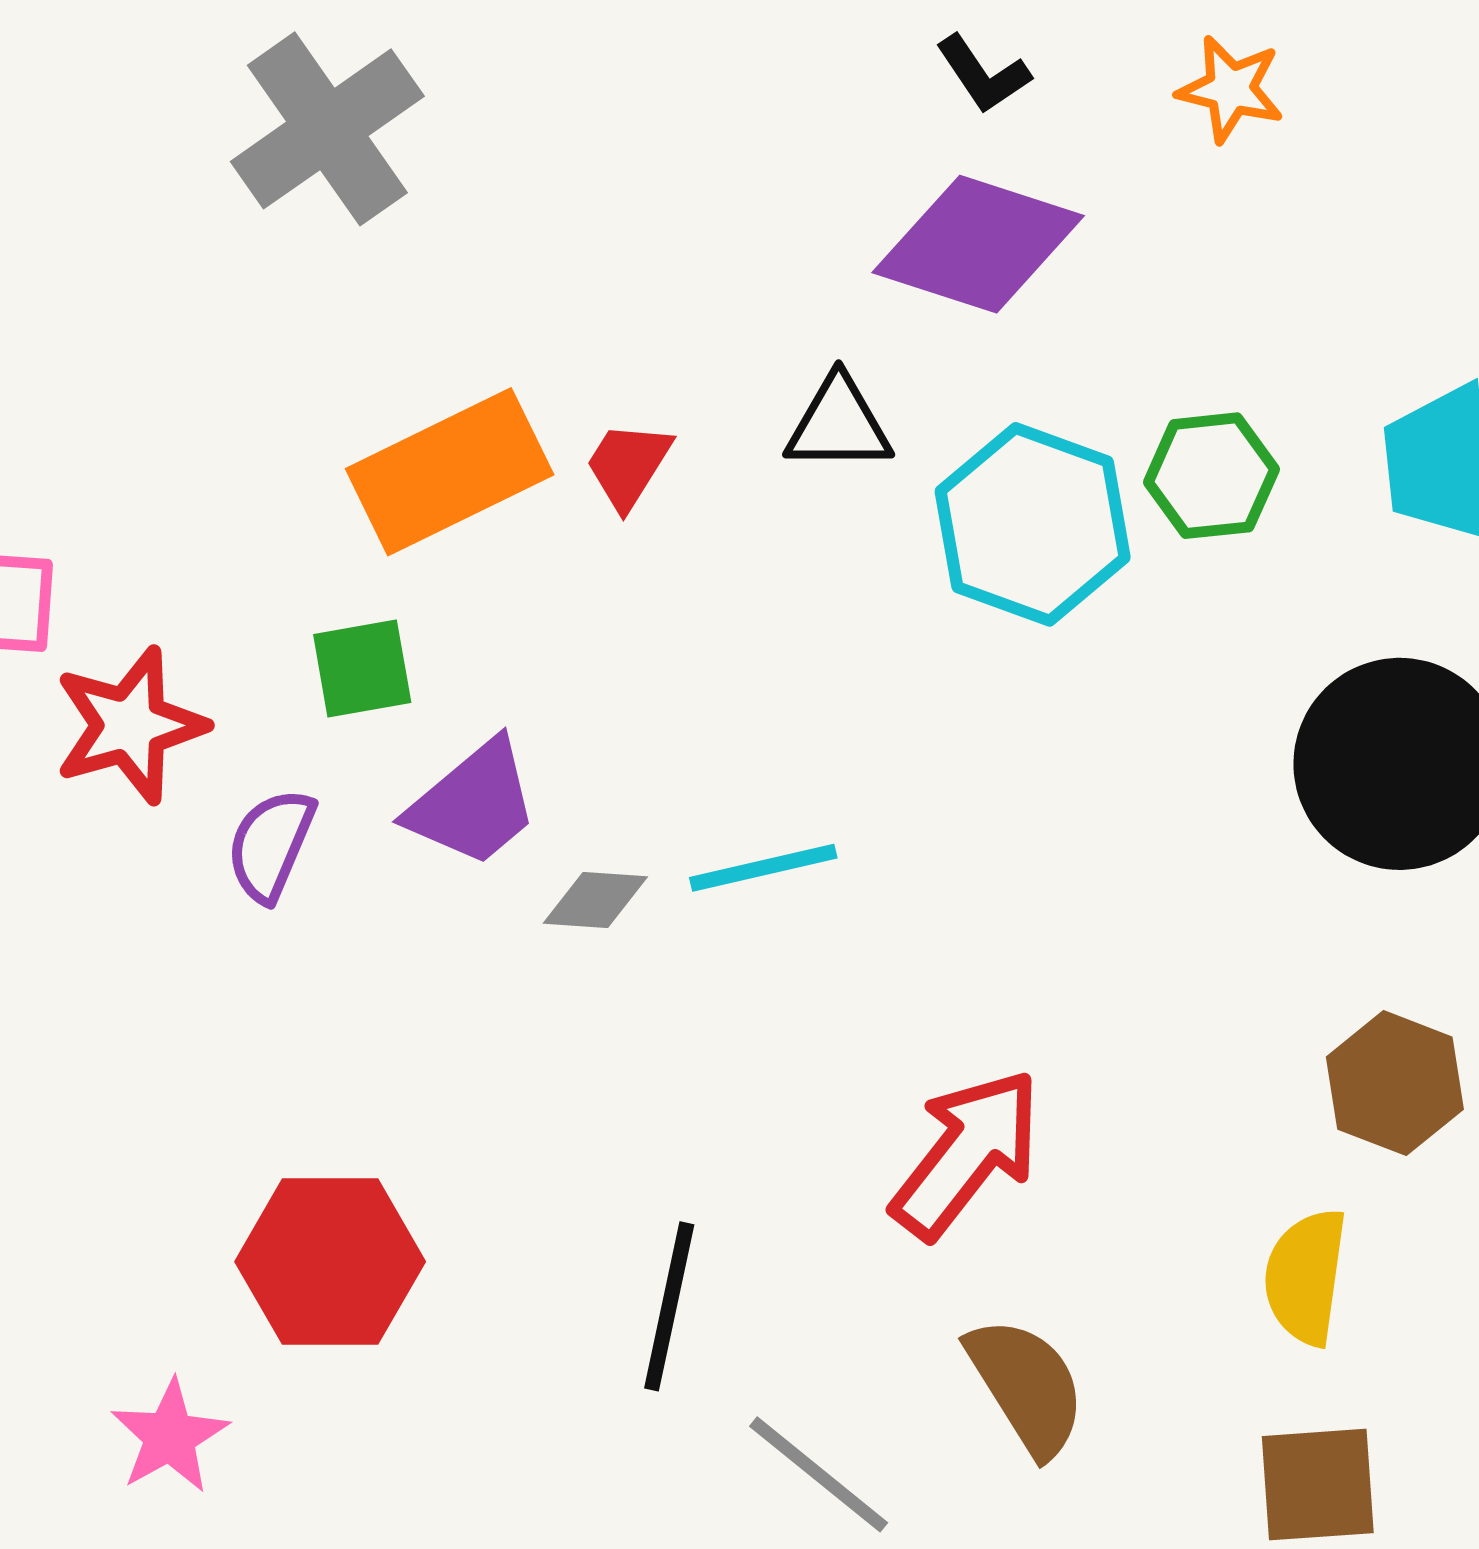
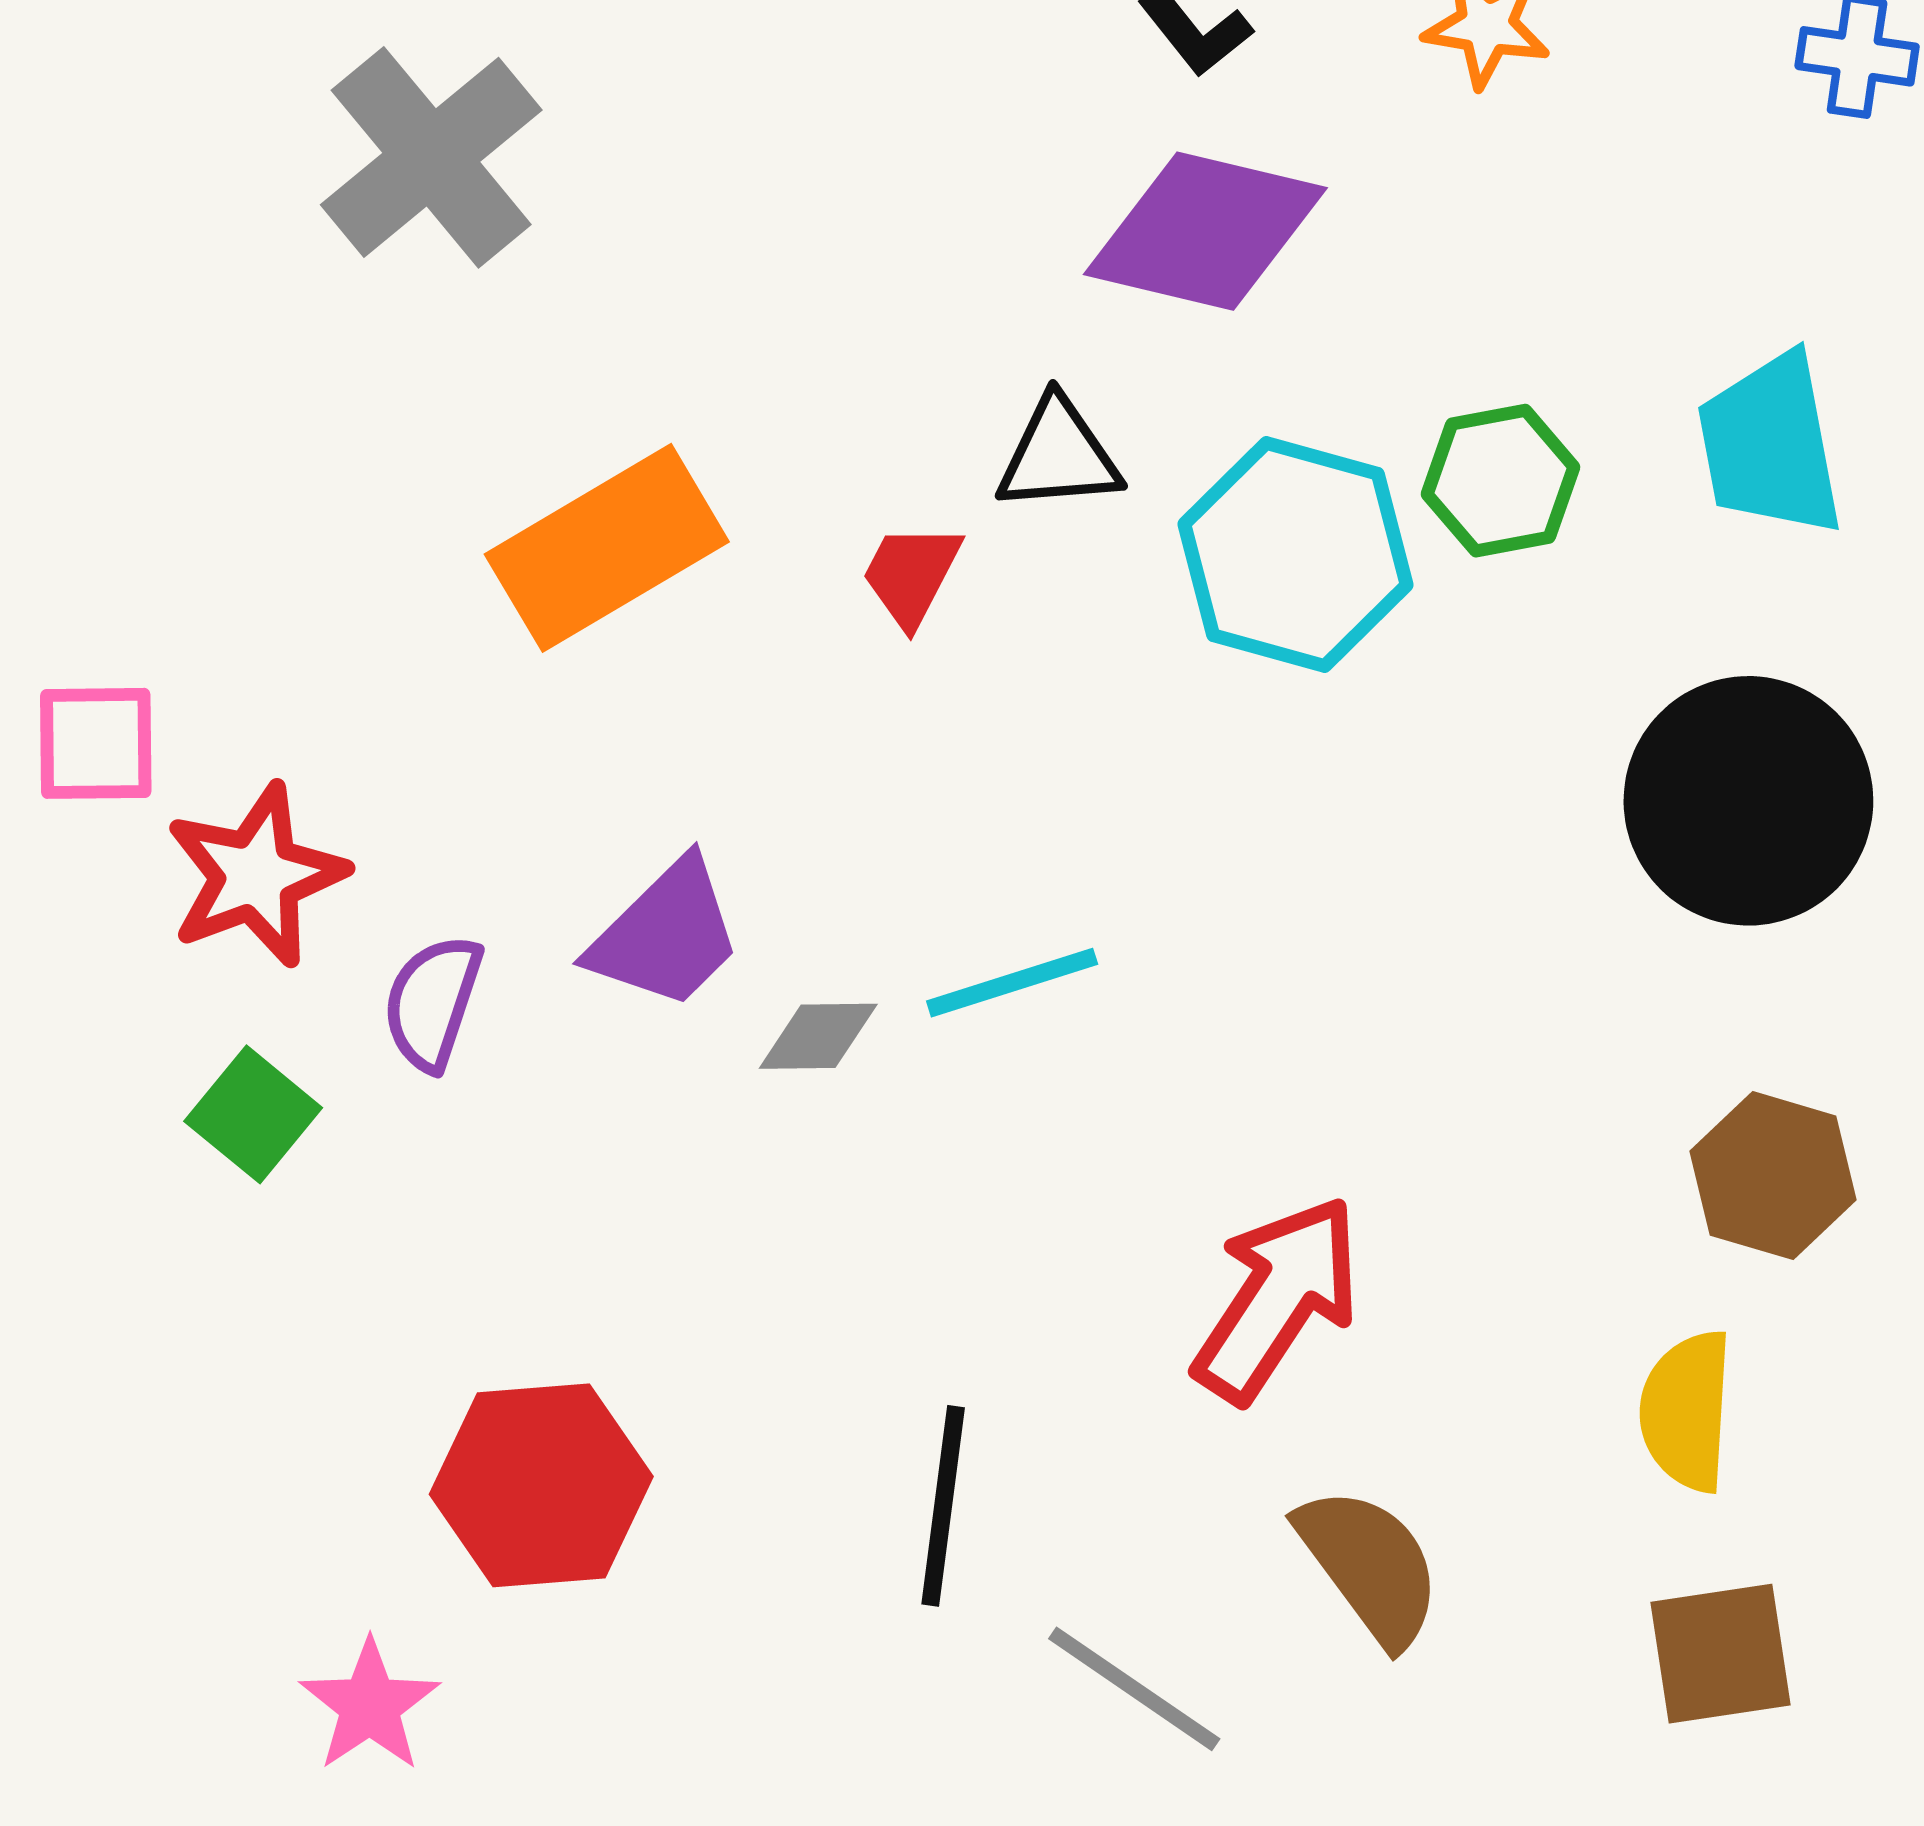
red trapezoid: (628, 465) -> (911, 575), moved
green square: (362, 668) -> (253, 1114), moved, turned -36

